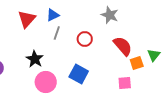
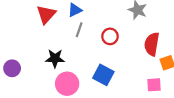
red semicircle: (123, 46) -> (152, 44), turned -130
black star: (35, 59) -> (55, 58), turned -30

